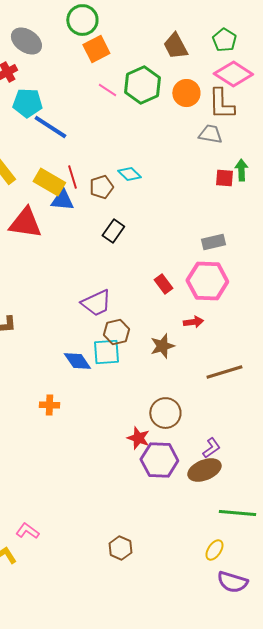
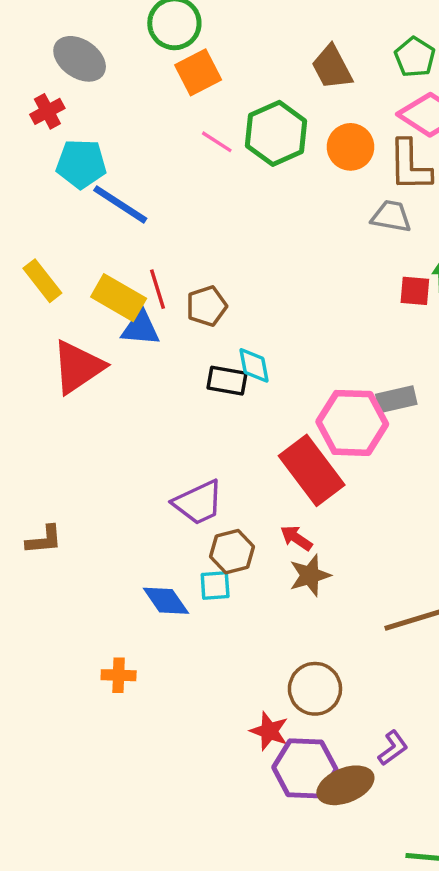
cyan diamond: (129, 174) -> (254, 365), moved, turned 35
red triangle: (25, 223) -> (78, 367), turned -42
black rectangle: (113, 231) -> (227, 381), turned 65
pink hexagon: (207, 281) -> (352, 423), moved
red rectangle: (163, 284) -> (312, 470), size x2.0
red arrow: (193, 322) -> (296, 538), moved, turned -138
cyan square: (106, 352) -> (215, 585), size x0.7
brown ellipse: (204, 470) -> (345, 785), moved

